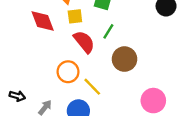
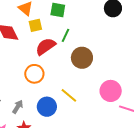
red semicircle: (84, 42) -> (46, 46), turned -80
yellow line: (92, 87) -> (69, 95), moved

